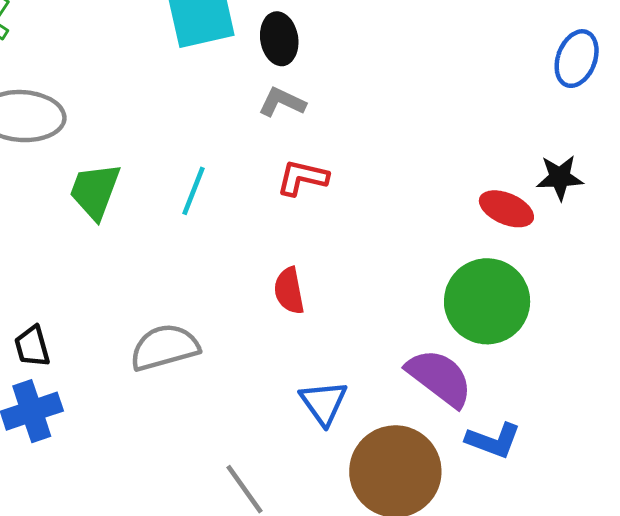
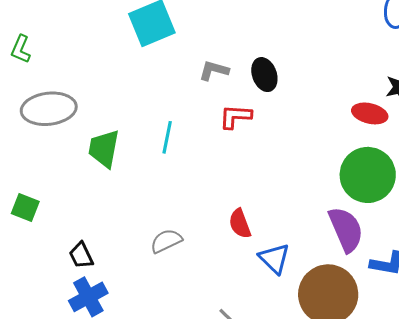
black ellipse: (279, 39) -> (264, 75), moved
red semicircle: (289, 291) -> (240, 224), moved
gray semicircle: (165, 347) -> (166, 241), size x0.7
purple semicircle: (440, 378) -> (346, 229), turned 39

